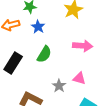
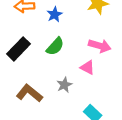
pink triangle: (79, 78) -> (88, 68), moved

